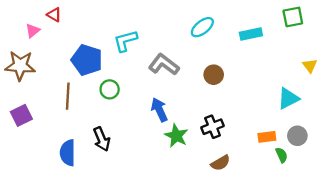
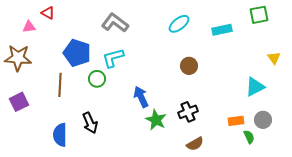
pink triangle: (33, 31) -> (29, 27), turned 32
cyan L-shape: (125, 41) -> (113, 58), moved
gray L-shape: (164, 64) -> (115, 23), moved

